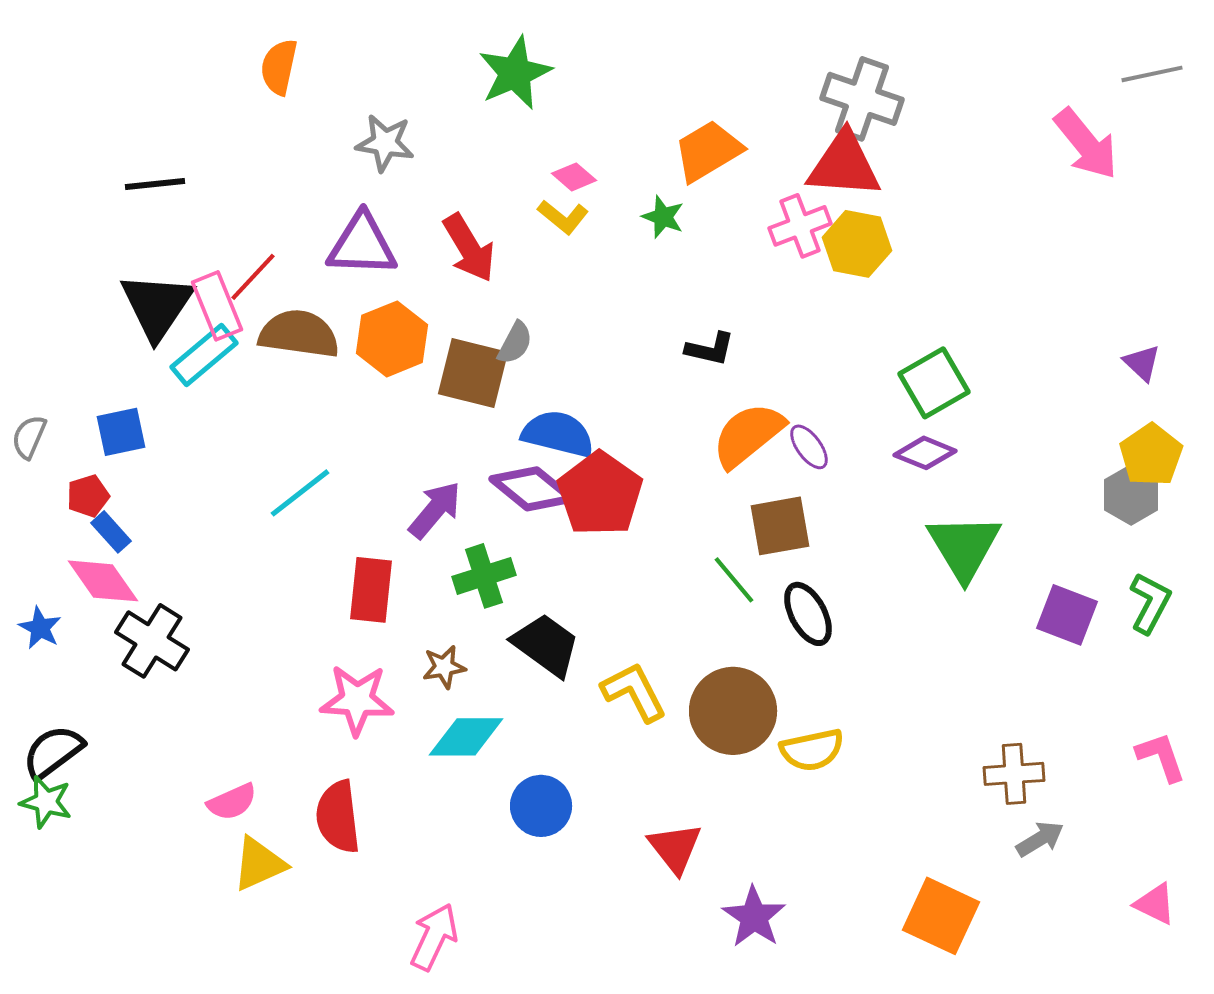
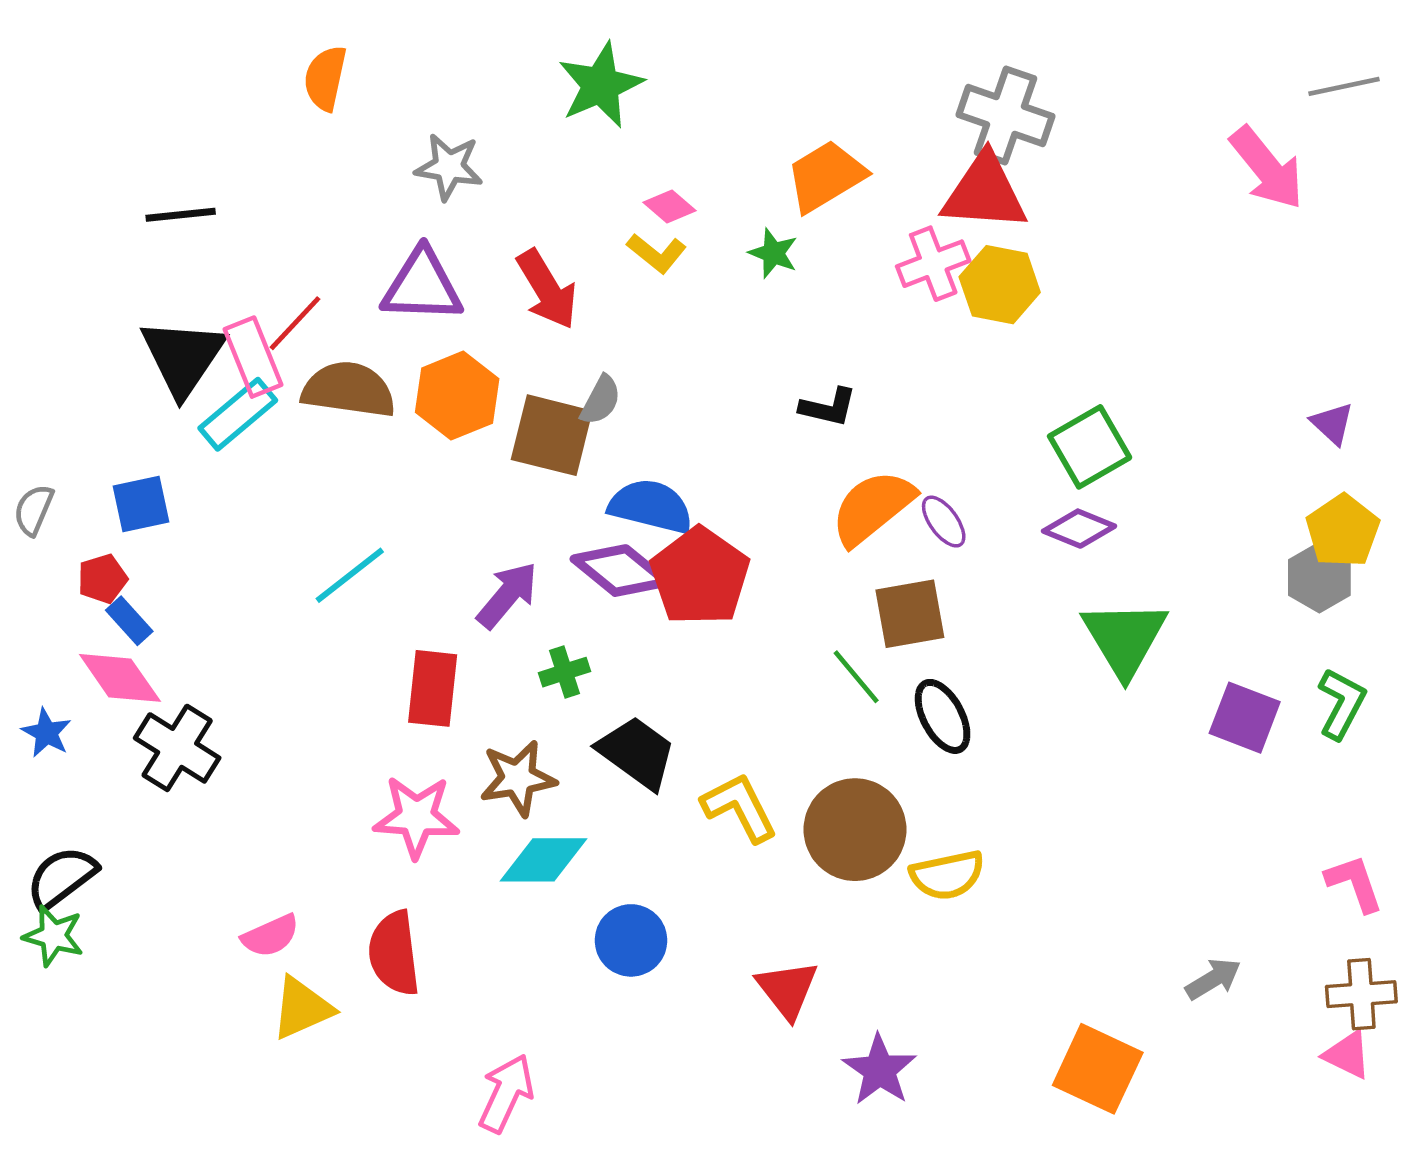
green cross: (484, 576) -> (564, 672), size x0.7
brown star: (444, 667) -> (518, 778), size x1.5
brown cross: (1014, 774) -> (1361, 994), moved

